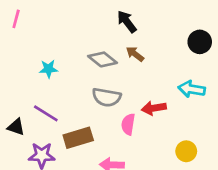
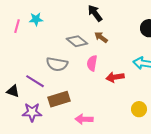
pink line: (16, 19) -> (17, 26), moved
cyan star: (48, 69) -> (36, 19), moved
gray semicircle: (107, 97) -> (57, 64), moved
pink semicircle: (128, 124) -> (92, 63), moved

